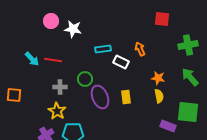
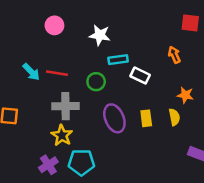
white star: (73, 29) -> (100, 35), moved
orange arrow: (140, 49) -> (174, 55), moved
green circle: (85, 79) -> (96, 82), moved
gray cross: (60, 87) -> (65, 106), size x1.5
yellow semicircle: (159, 96) -> (174, 117), moved

